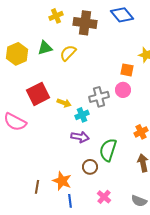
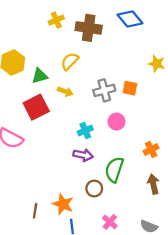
green triangle: (45, 48) -> (40, 76), moved
orange square: (127, 70) -> (130, 88), moved
pink circle: (123, 90) -> (117, 122), moved
gray cross: (99, 97) -> (104, 90), moved
yellow arrow: (64, 103) -> (65, 91), moved

